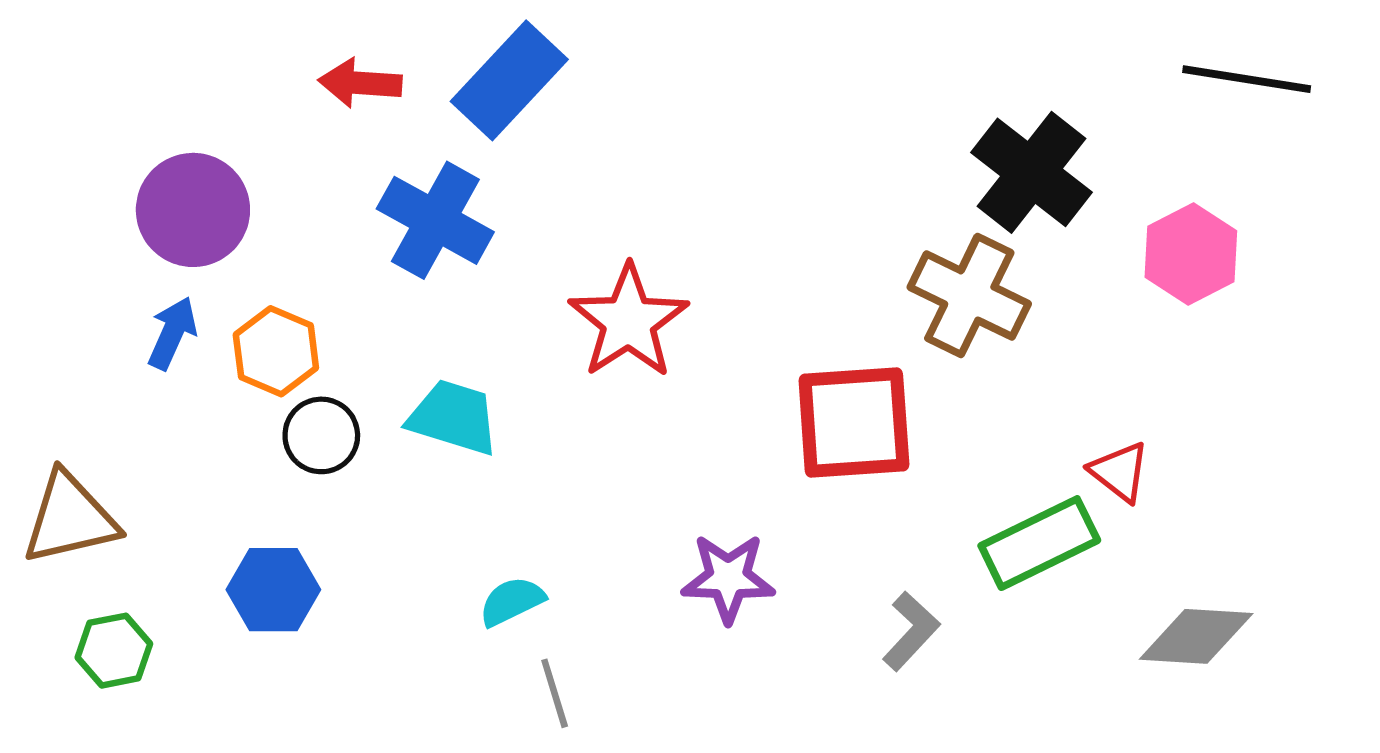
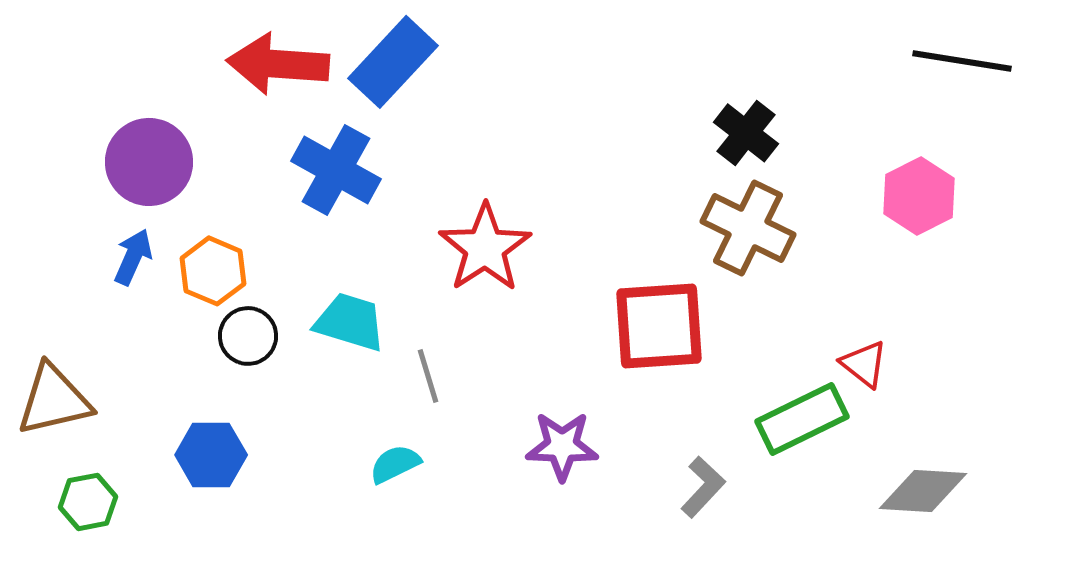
red arrow: (360, 83) -> (278, 64), size x1.6
black cross: (1031, 172) -> (746, 133), moved, size x0.7
gray line: (555, 693) -> (428, 376), moved

